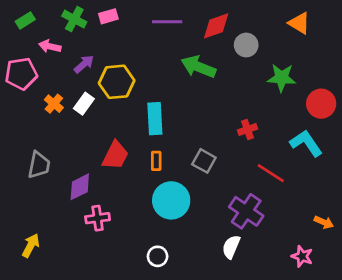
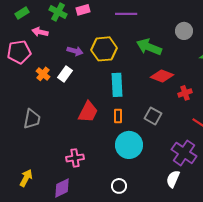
red diamond: (216, 26) -> (162, 76), moved, turned 40
purple arrow: (84, 64) -> (75, 51), moved, turned 56
yellow hexagon: (117, 82) -> (104, 49), moved
purple diamond: (80, 187) -> (62, 188), moved

